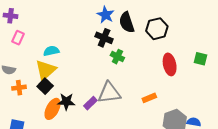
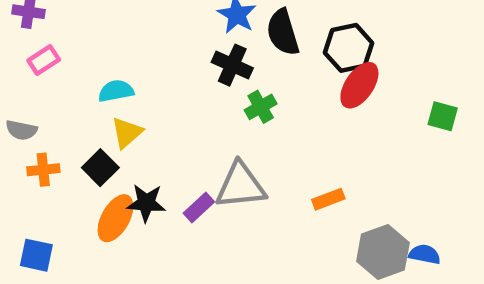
pink rectangle: (18, 38) -> (44, 60), turned 32
green cross: (117, 57) -> (261, 107), turned 32
red ellipse: (170, 64) -> (359, 85), moved, turned 45
yellow triangle: (46, 70) -> (127, 133), moved, size x0.7

